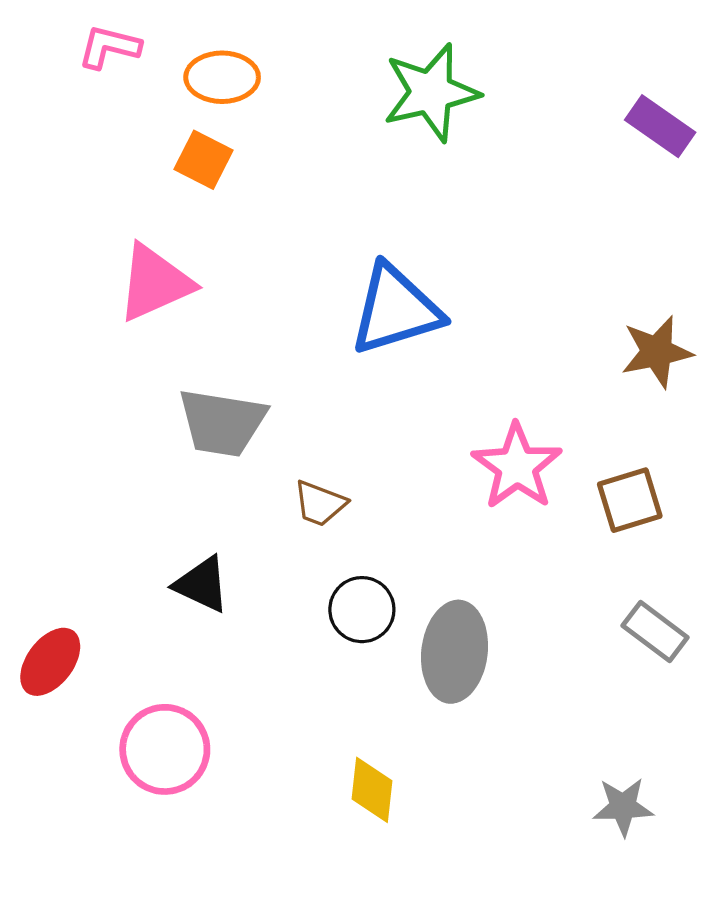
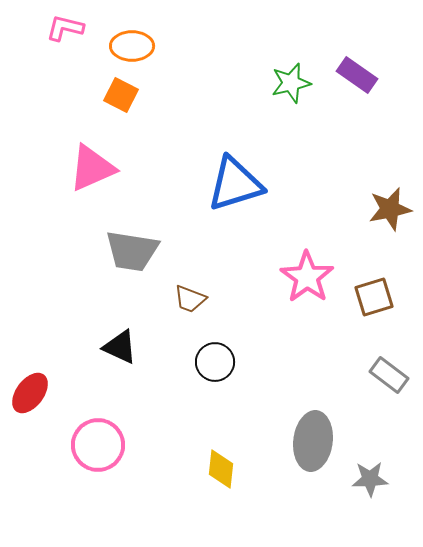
green star: (431, 92) -> (291, 83), moved, size x0.7
purple rectangle: (660, 126) -> (357, 75), moved
gray ellipse: (455, 652) -> (313, 441), moved

